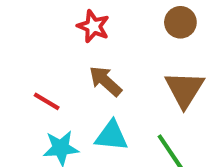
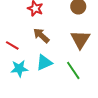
cyan triangle: (111, 136) -> (44, 62), turned -30

